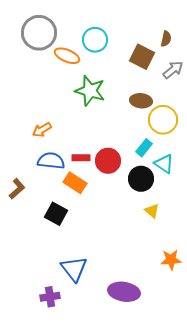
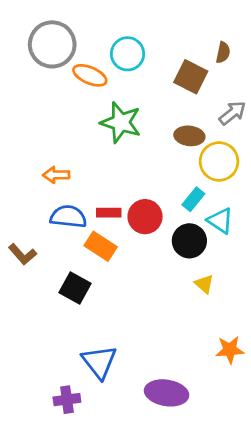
gray arrow: (173, 70) -> (232, 113), moved
orange arrow: (42, 130) -> (56, 175), turned 30
brown L-shape: (17, 189) -> (23, 254), turned 90

